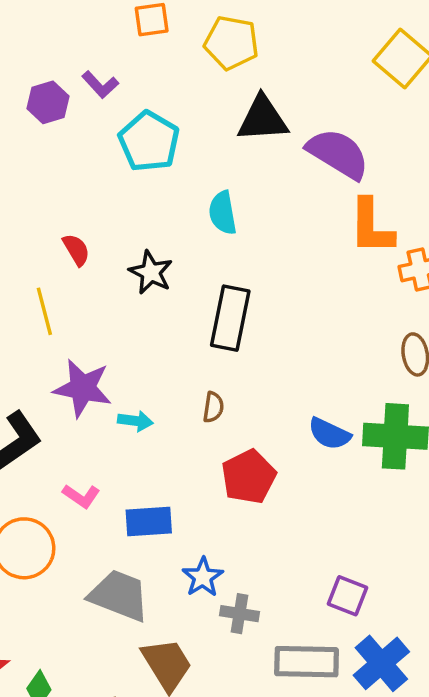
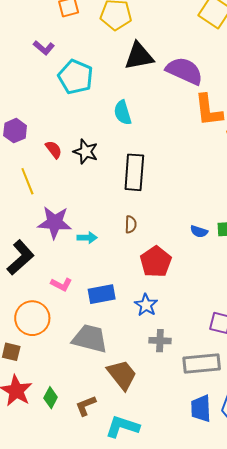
purple hexagon: (48, 102) -> (15, 131), moved
red semicircle: (76, 250) -> (54, 150), moved
blue semicircle: (329, 434) -> (199, 231), size x0.7
blue star: (203, 577) -> (146, 305), moved

